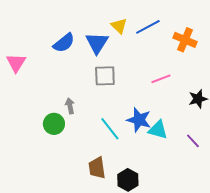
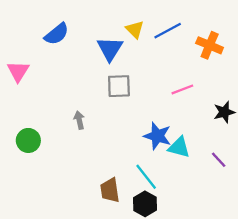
blue semicircle: (64, 43) -> (57, 34), moved
green circle: (54, 124) -> (28, 140), moved
cyan line: (110, 129) -> (146, 177), moved

